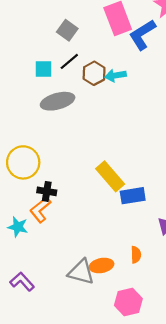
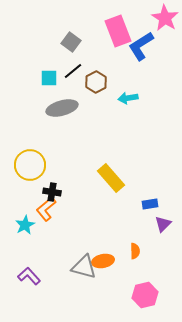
cyan arrow: (116, 75) -> (128, 98), moved
blue rectangle: (133, 196) -> (150, 204), moved, size x0.7
cyan star: (18, 227) -> (25, 225), turned 30
pink hexagon: (128, 302) -> (145, 295), moved

